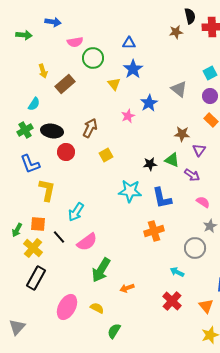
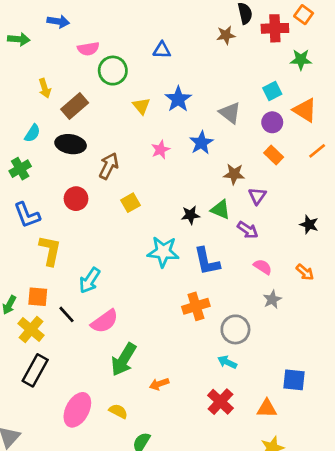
blue star: (133, 69) -> (178, 99), moved
blue star: (149, 103) -> (201, 143), moved
black ellipse: (52, 131) -> (71, 144), moved
gray circle: (195, 248) -> (235, 329), moved
orange triangle: (206, 306) -> (267, 408), turned -49

